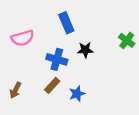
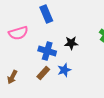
blue rectangle: (66, 23) -> (46, 14), moved
blue star: (77, 94) -> (64, 70), moved

